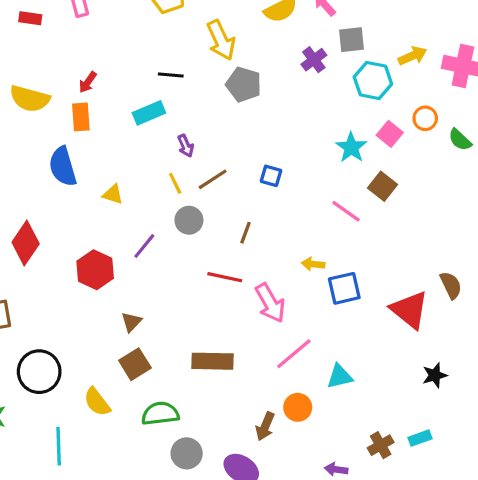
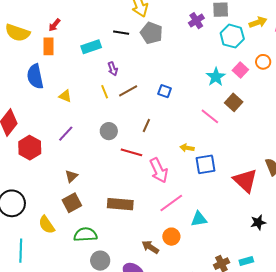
black line: (171, 75) -> (121, 33), moved
gray circle: (189, 220) -> (109, 131), moved
purple line: (144, 246) -> (66, 134), moved
red hexagon: (95, 270) -> (30, 148), moved
brown arrow: (265, 426) -> (150, 247), turned 96

